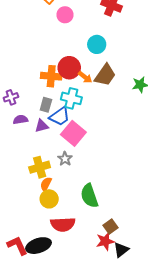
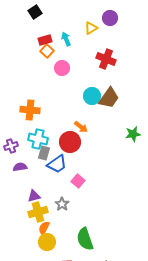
red circle: (69, 68) -> (70, 142), moved
brown trapezoid: (105, 75) -> (109, 98), moved
orange cross: (51, 76) -> (30, 110), moved
cyan cross: (71, 98) -> (38, 139), moved
purple triangle: (42, 126) -> (34, 196), moved
pink square: (73, 133) -> (78, 181), moved, size x0.6

